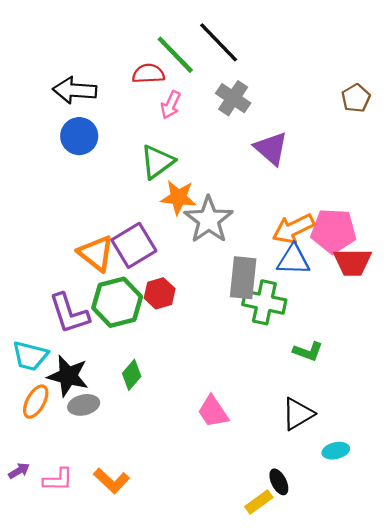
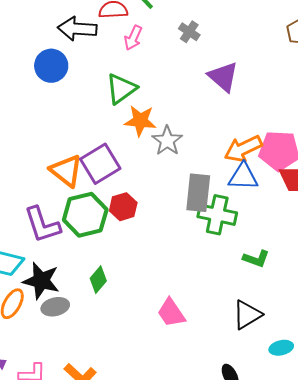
black arrow: (75, 90) -> (77, 29), moved
gray cross: (233, 98) -> (189, 32), size x0.7
gray star: (209, 220) -> (167, 141), size x0.7

